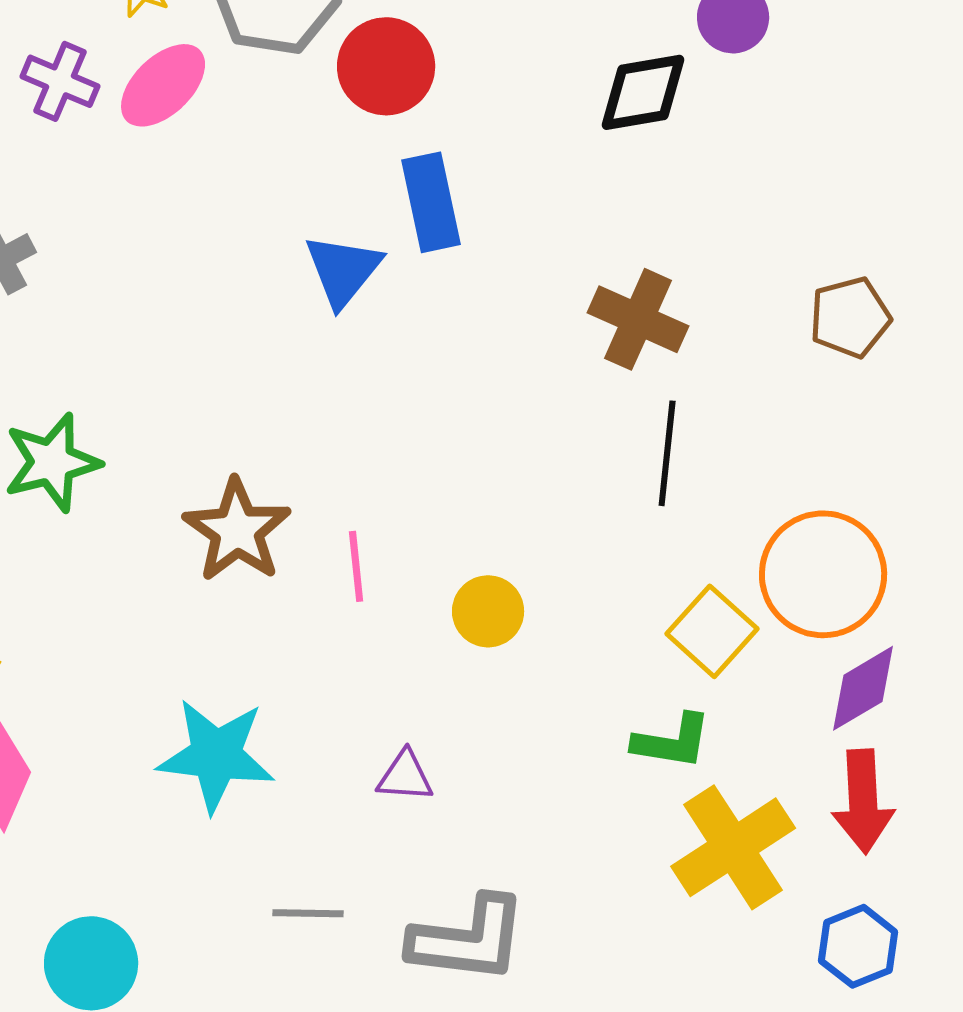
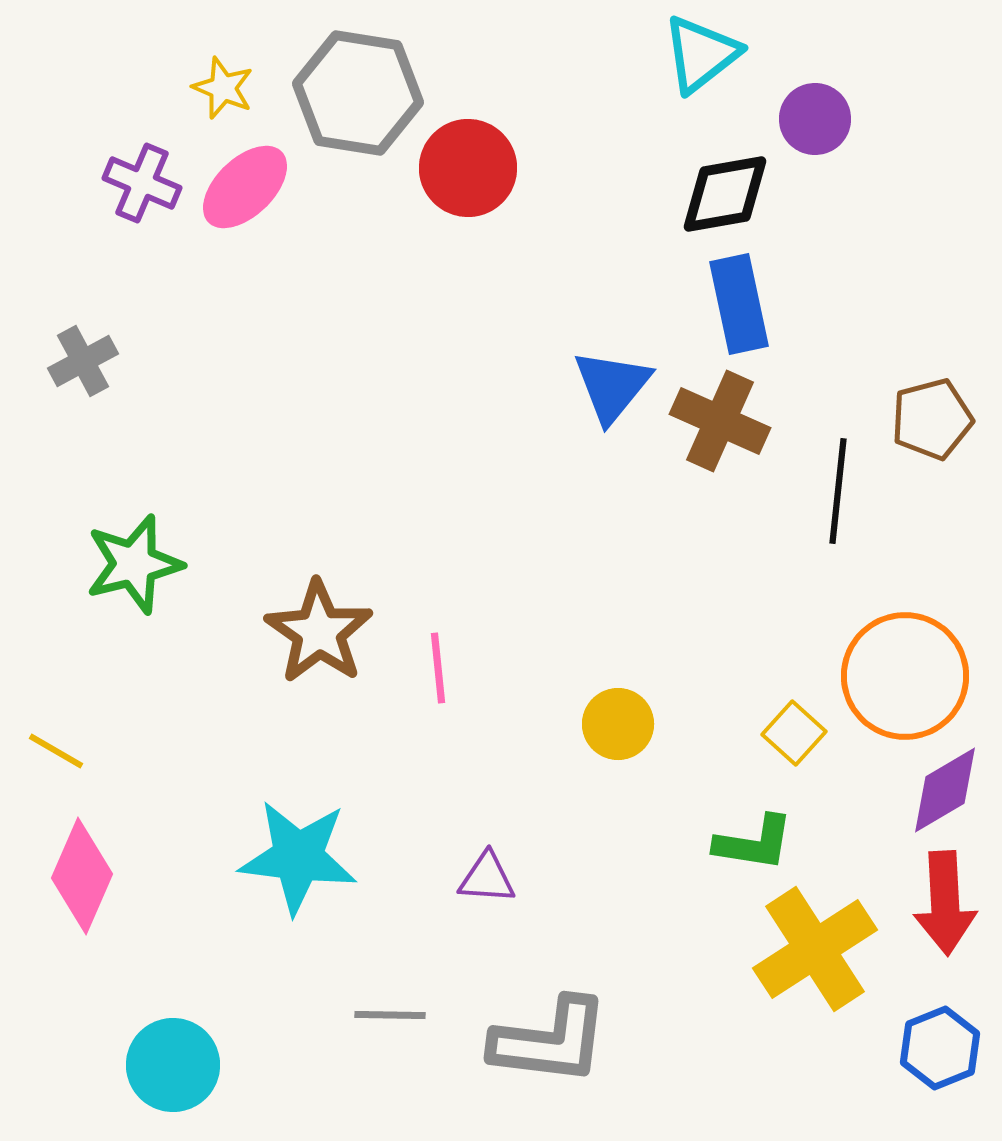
blue rectangle: (431, 202) -> (739, 304), moved
blue triangle: (343, 270) -> (612, 386), moved
black line: (667, 453) -> (838, 491), moved
yellow circle: (488, 611) -> (618, 724), moved
yellow square: (712, 631) -> (794, 733), size x0.7

